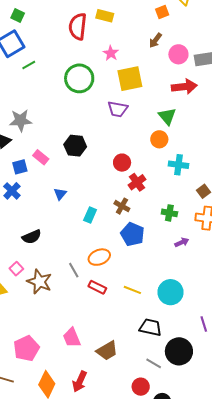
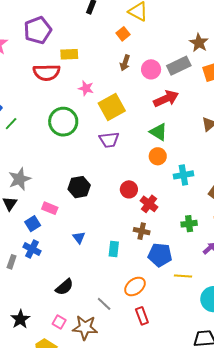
red semicircle: (78, 26) -> (46, 72), turned -80
gray line: (74, 270) -> (104, 304), moved
red rectangle: (97, 287) -> (142, 316), turned 60
yellow line: (132, 290) -> (183, 276), moved

